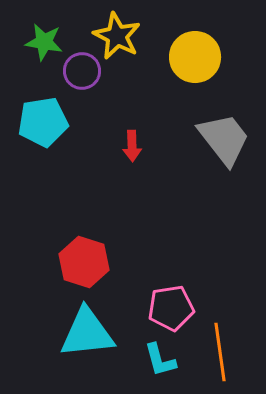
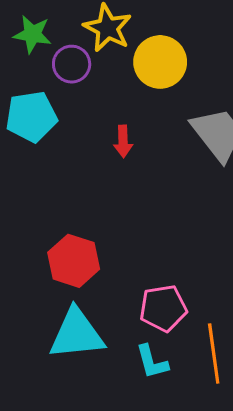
yellow circle: (195, 57) -> (160, 62), moved

